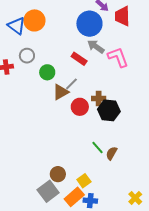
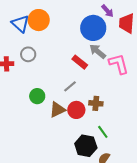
green circle: (47, 72) -> (37, 96), moved
brown triangle: (61, 92) -> (57, 110), moved
black hexagon: (109, 110) -> (86, 146), moved
green line: (97, 148) -> (103, 132), moved

